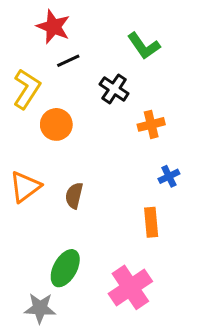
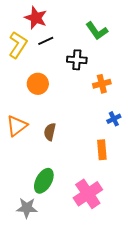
yellow L-shape: (27, 89) -> (18, 45), moved
black cross: (114, 89) -> (77, 60), turned -30

